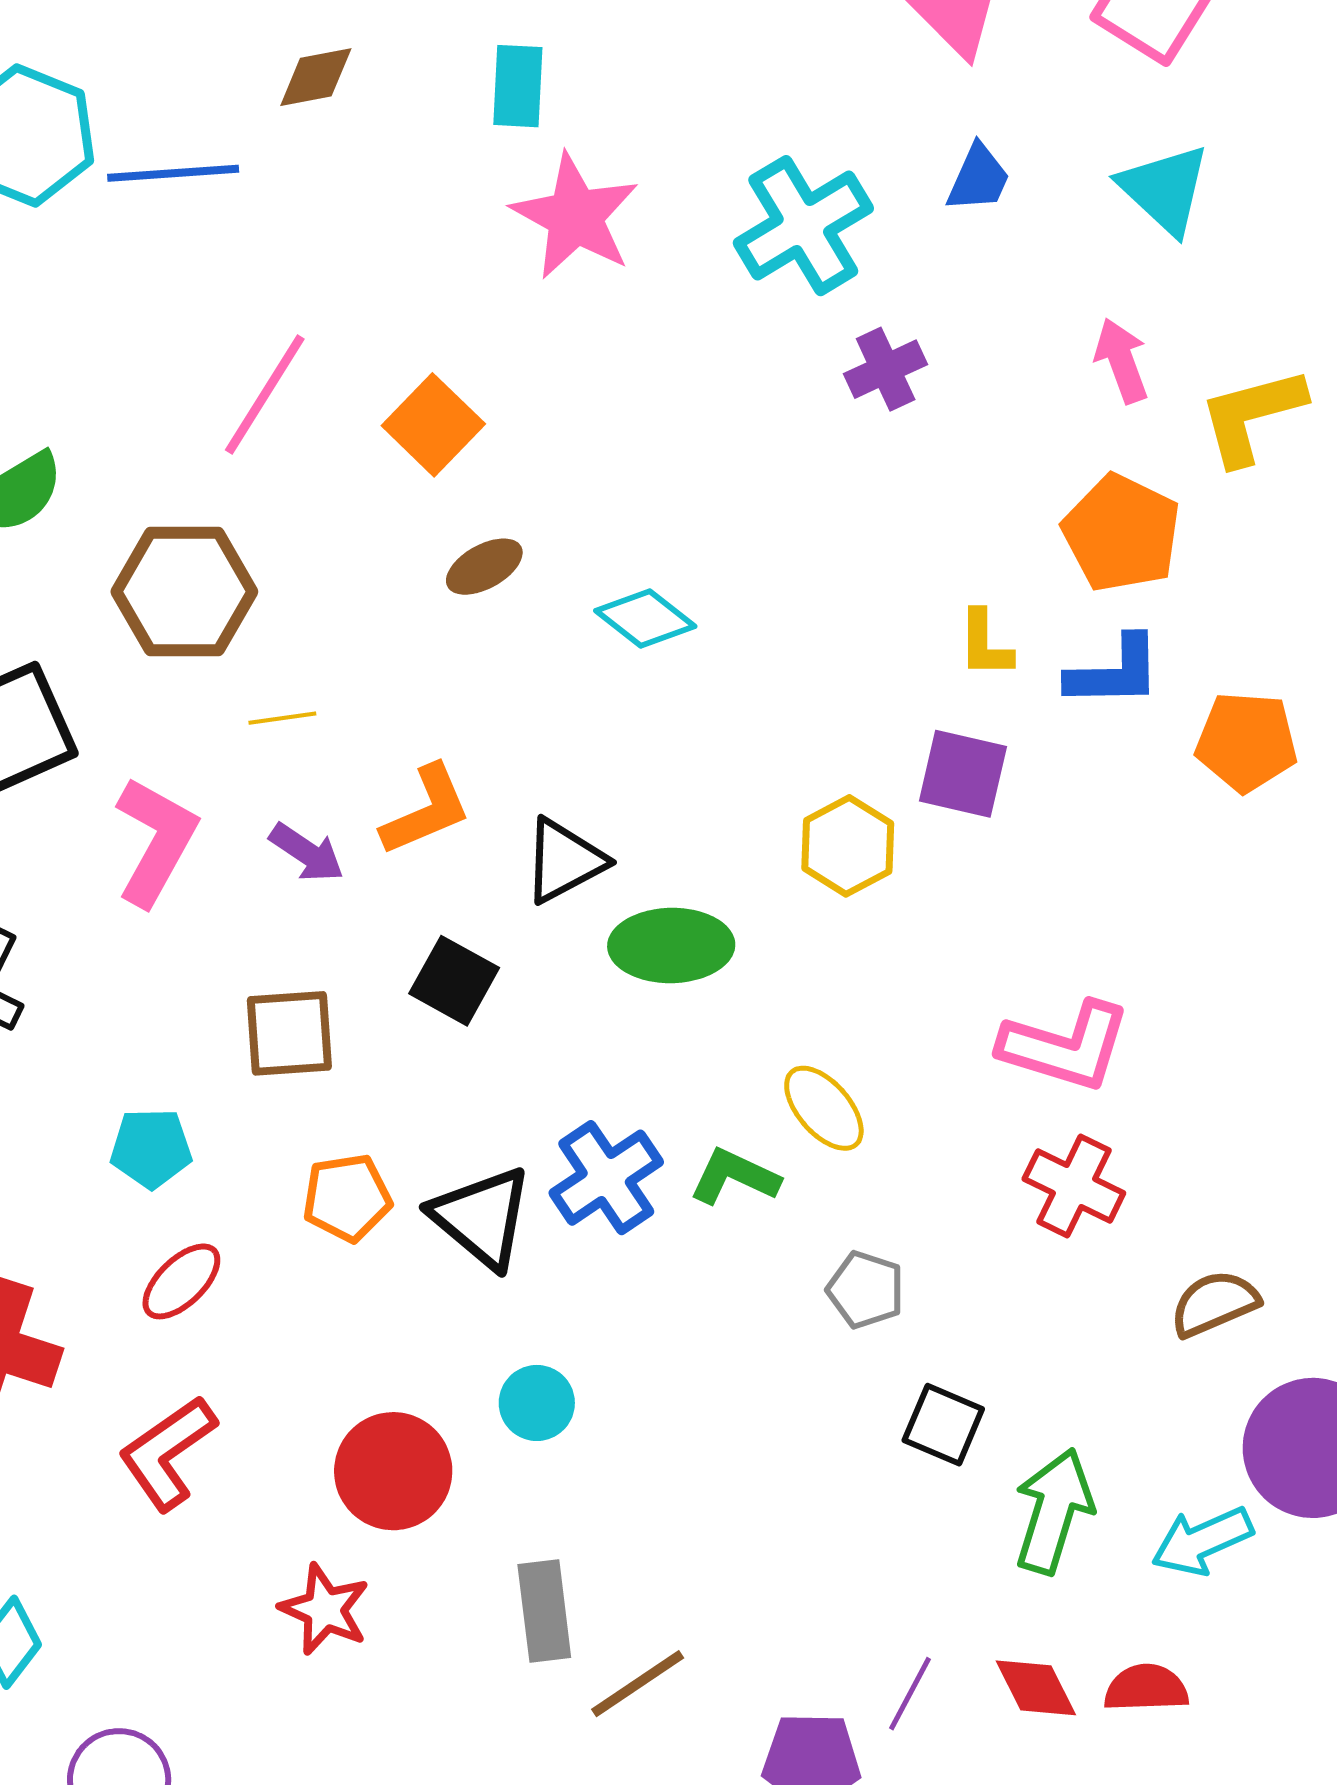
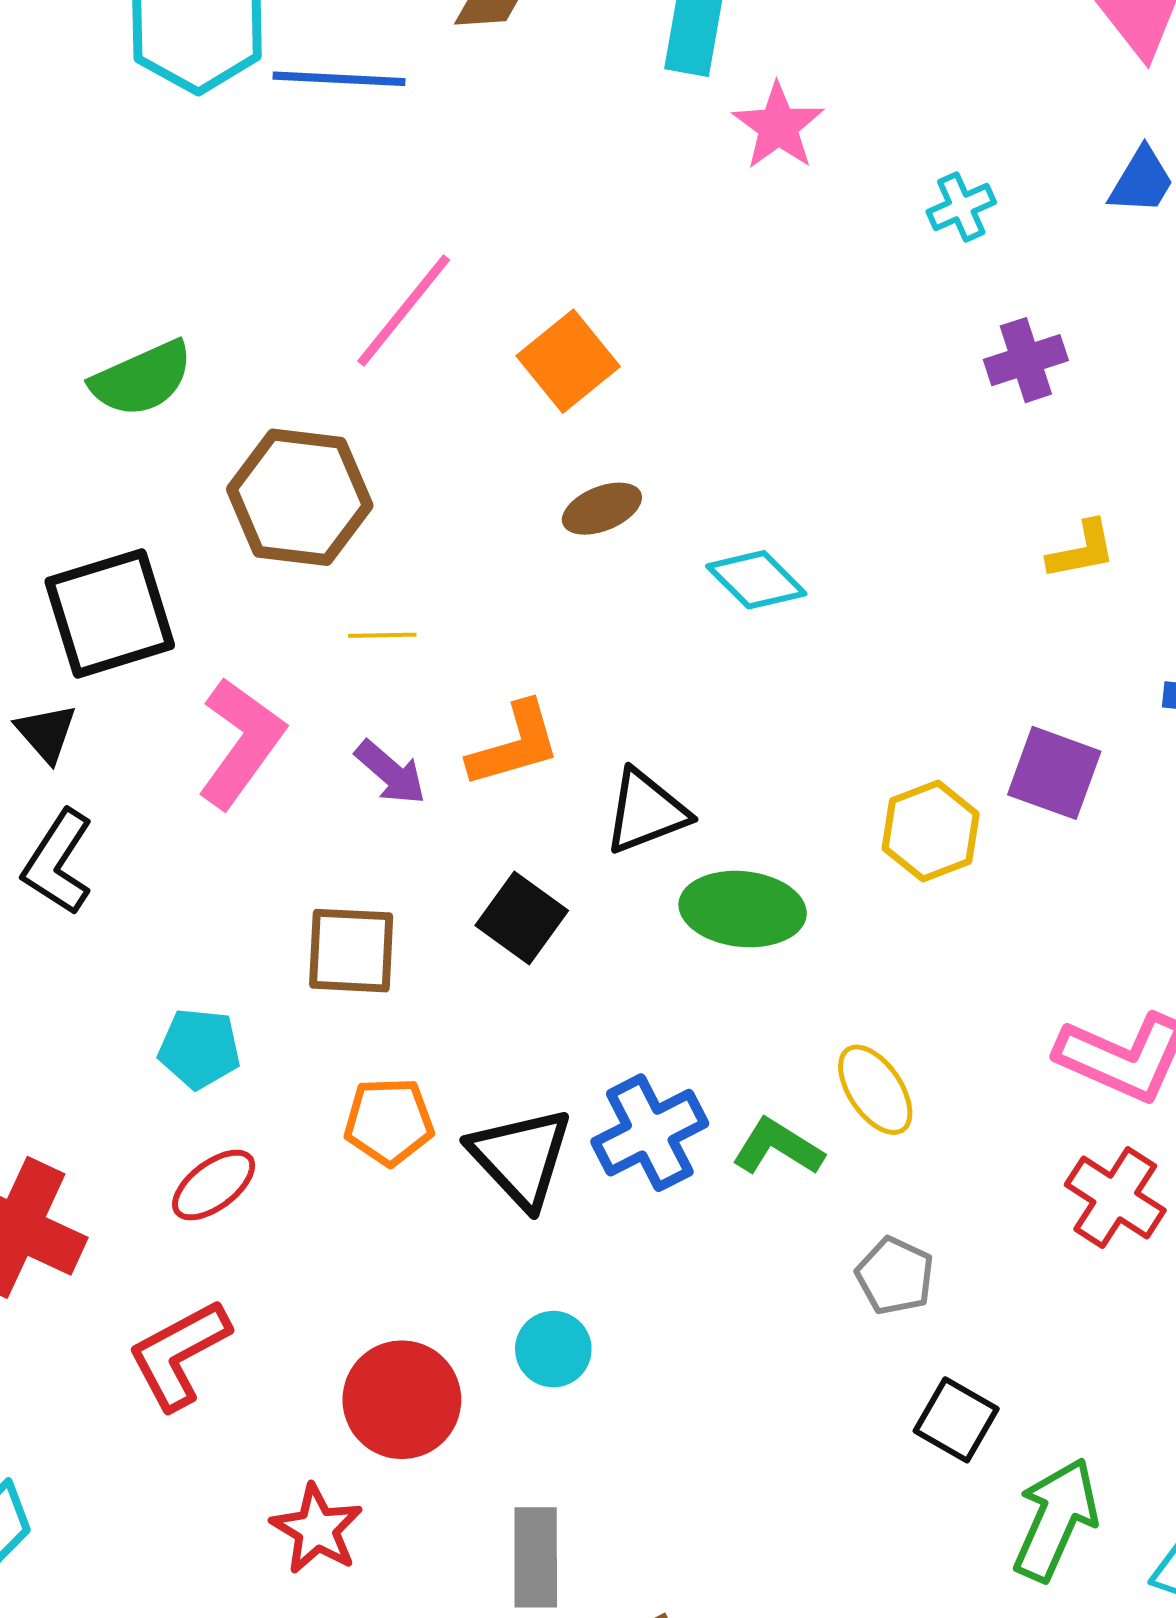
pink star: (575, 216) -> (778, 126), moved, size x0.7
cyan cross: (803, 226) -> (961, 207), size x0.5
yellow L-shape: (985, 644) -> (1082, 550), moved, turned -108

